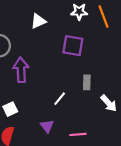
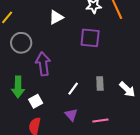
gray rectangle: (87, 82) -> (100, 84), moved
white line: (60, 99) -> (73, 89), moved

